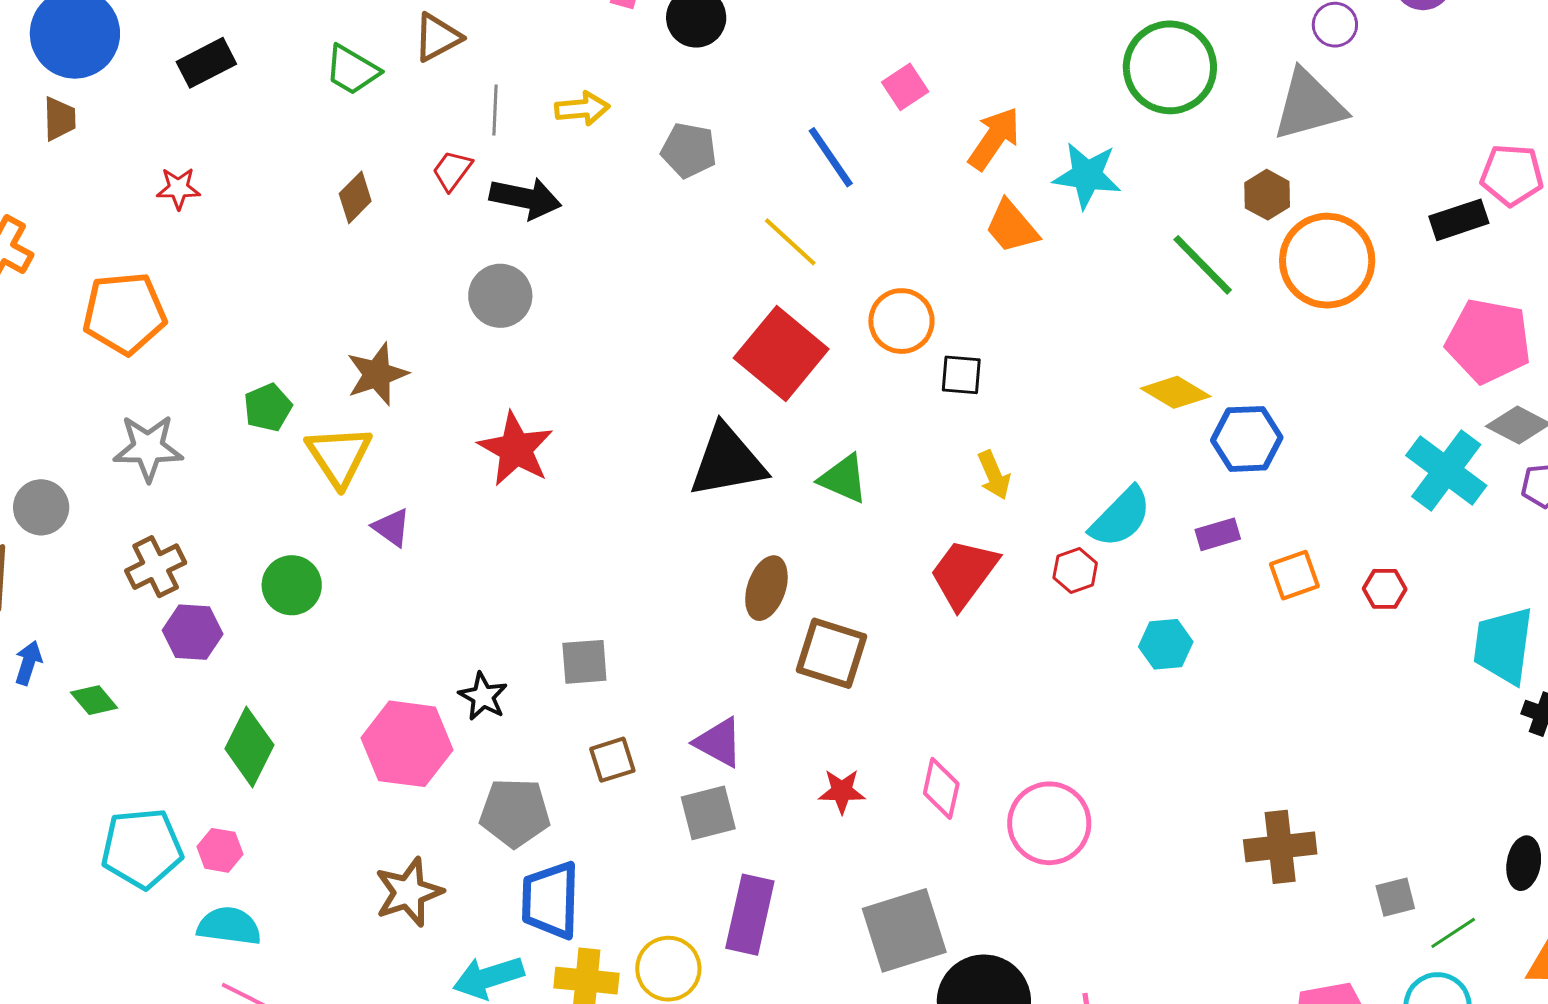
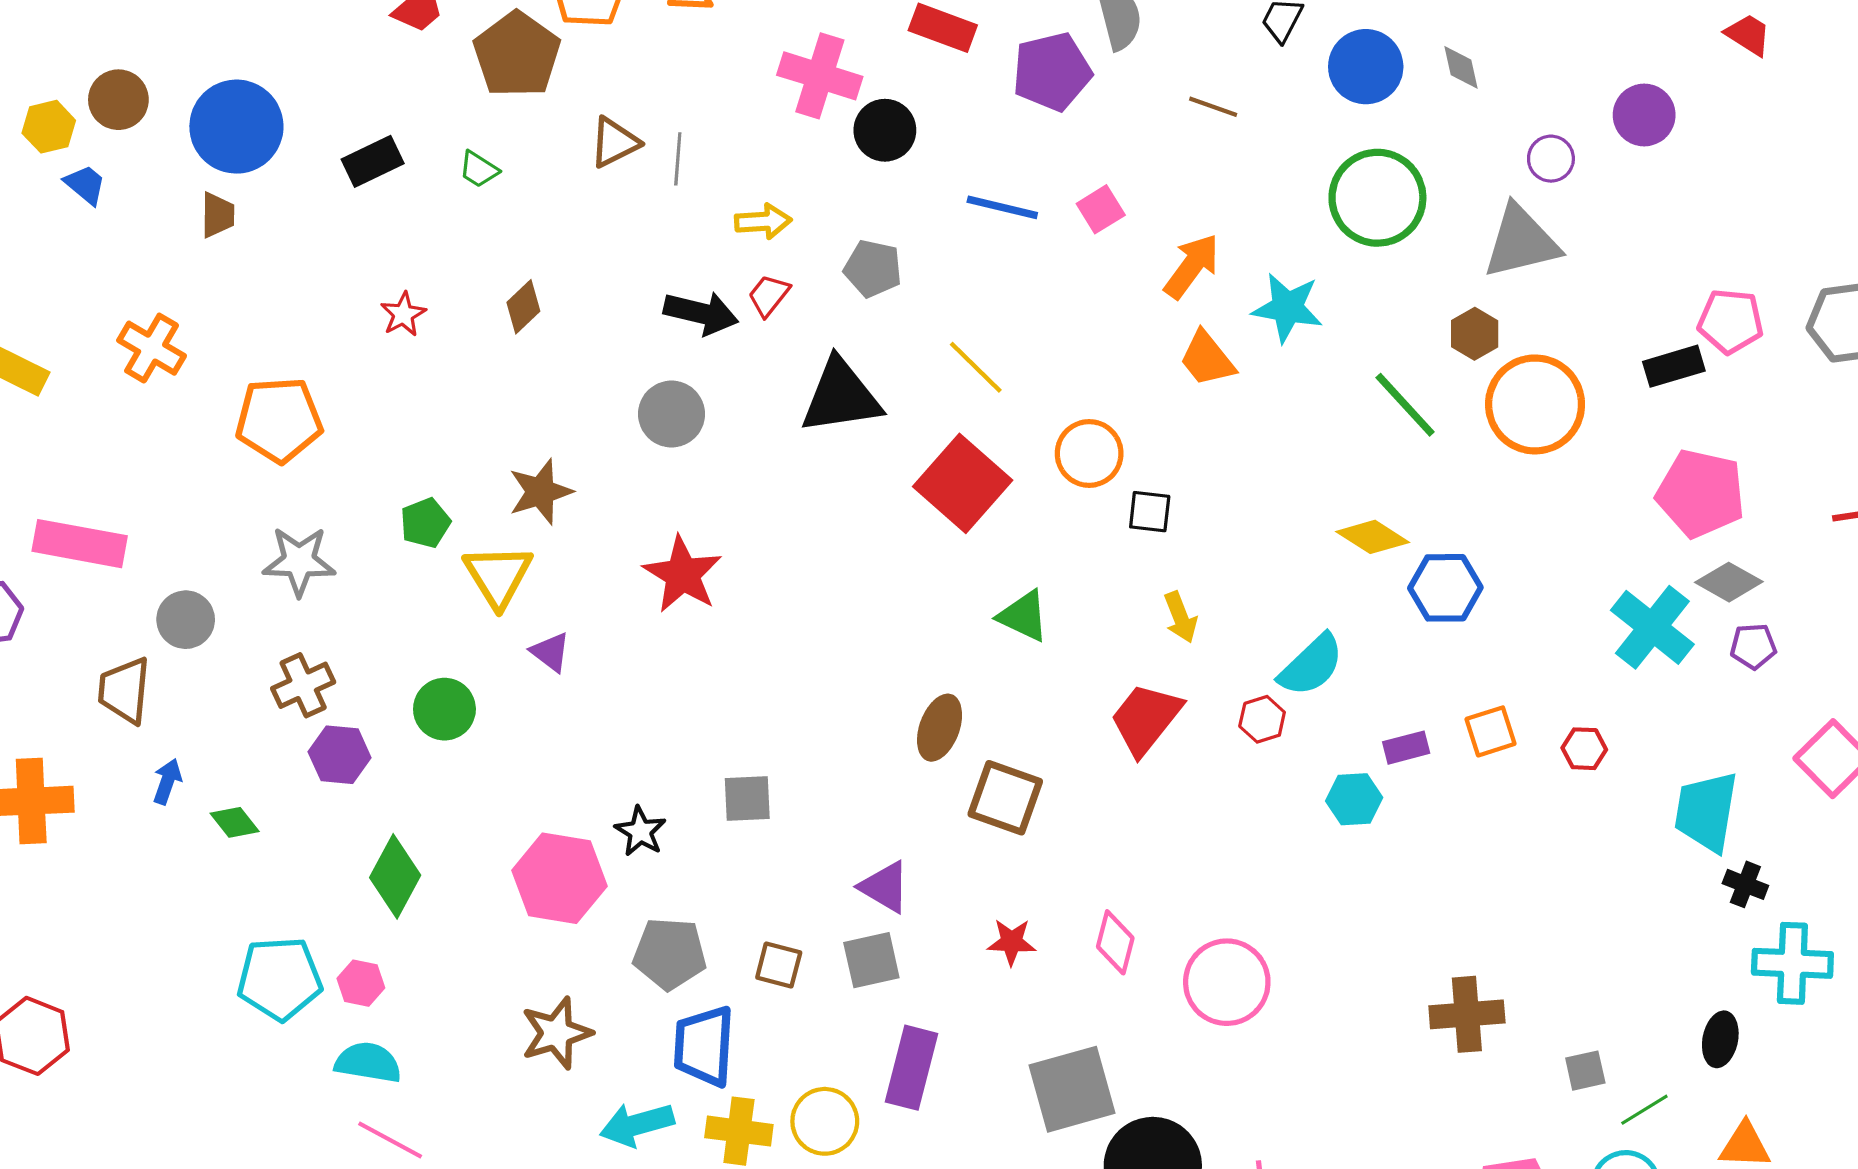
green trapezoid: (352, 70) -> (479, 169), moved, size x0.7
gray line: (495, 110) -> (678, 159), moved
blue line: (831, 157) -> (1002, 207), moved, turned -44
red trapezoid: (452, 170) -> (769, 295), moved
red star: (178, 188) -> (403, 314), moved, turned -30
black triangle: (727, 461) -> (841, 396), moved
purple rectangle: (1218, 534) -> (1406, 748), moved
brown square: (612, 760) -> (779, 965), moved, turned 30

